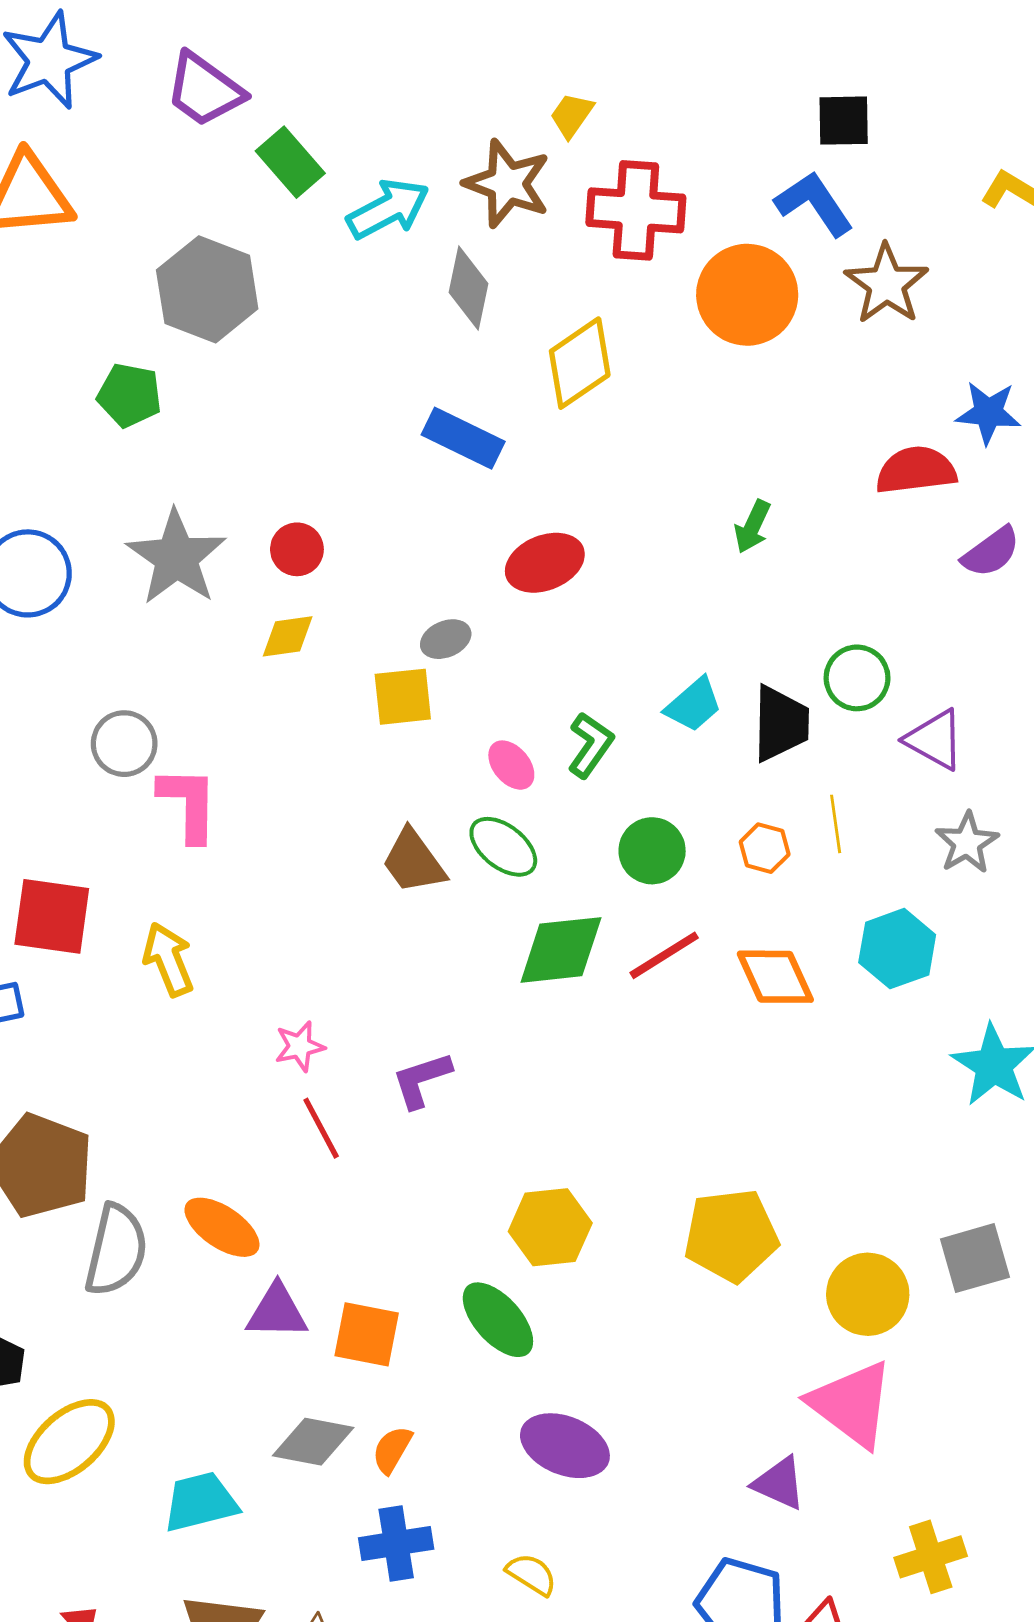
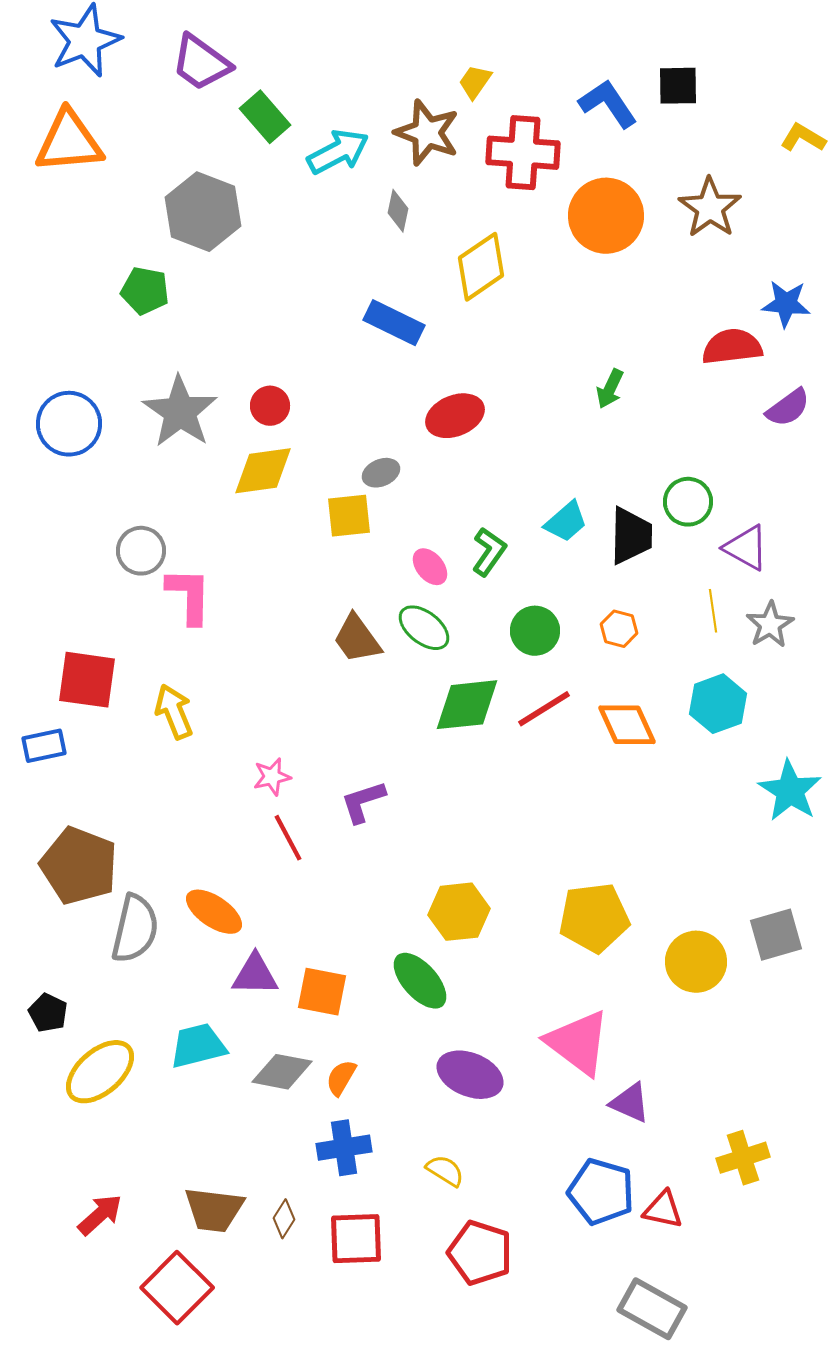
blue L-shape: (814, 204) -> (608, 104), moved
gray diamond: (468, 288) -> (398, 211), size x0.7
yellow diamond: (288, 636) -> (263, 471), size x1.5
yellow line: (836, 824) -> (713, 611), moved
pink triangle: (852, 1404) -> (578, 1043), moved
cyan trapezoid: (201, 1502) -> (198, 1046), moved

